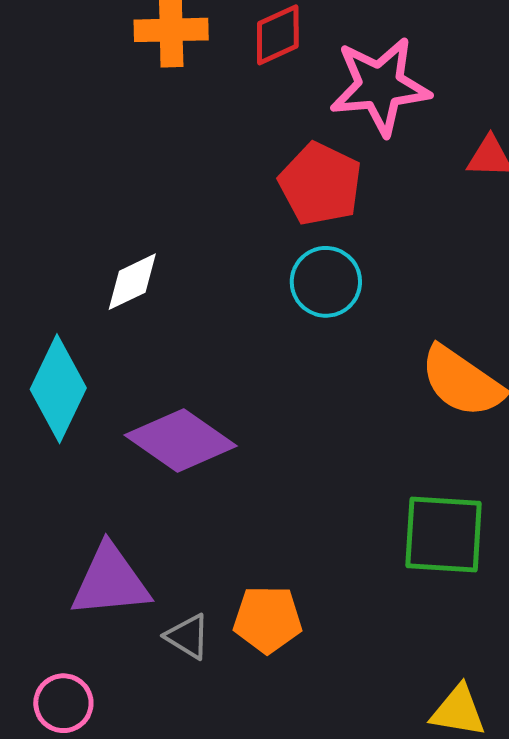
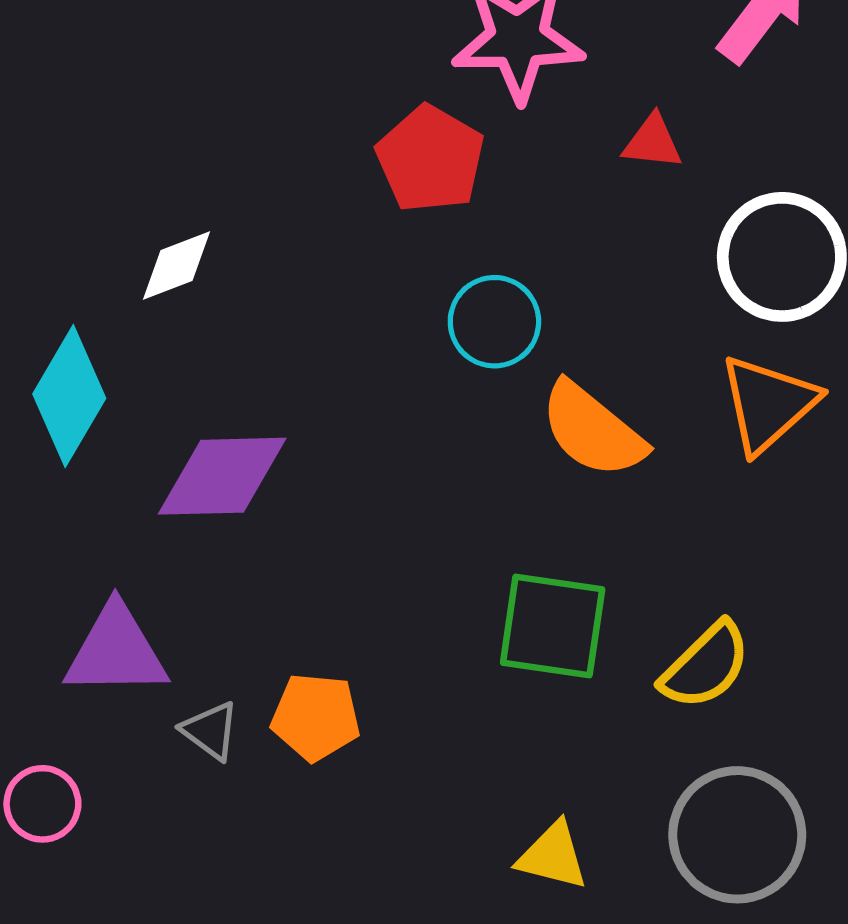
cyan circle: (326, 282) -> (494, 322), moved
purple diamond: (181, 440) -> (222, 476), turned -41

